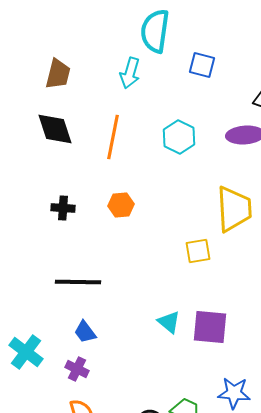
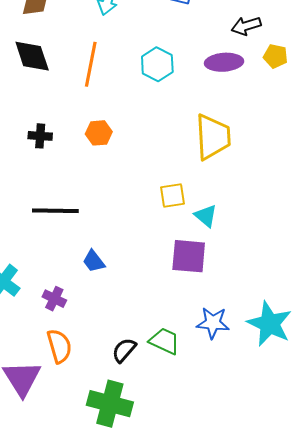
yellow square: (198, 251) -> (172, 196), moved
cyan triangle: (169, 322) -> (206, 216), moved
blue trapezoid: (85, 332) -> (94, 261), moved

